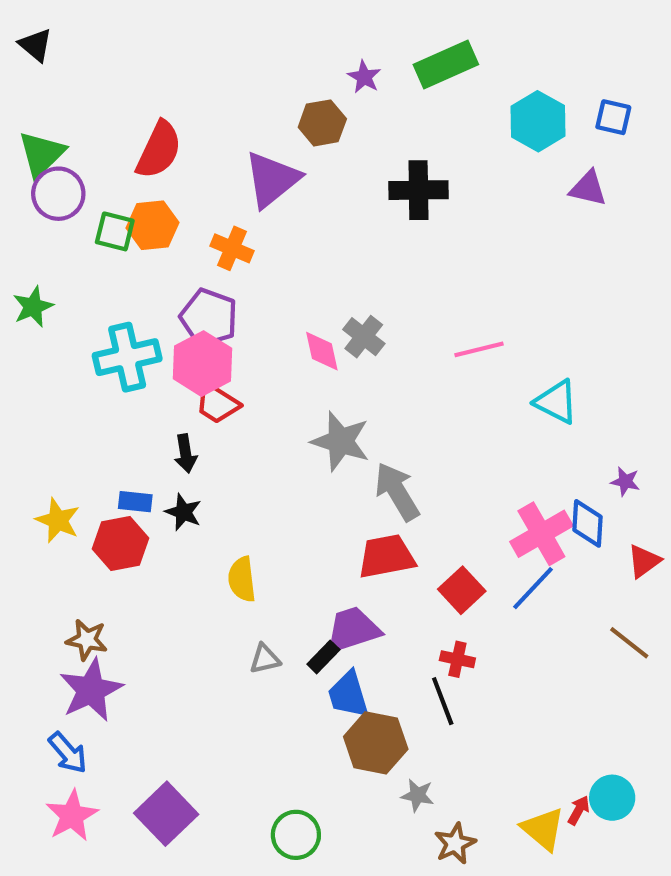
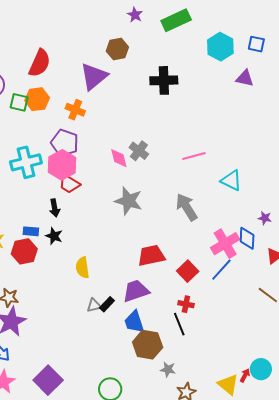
purple star: (364, 77) -> (135, 15), moved
gray arrow: (397, 492) -> (187, 207), moved
black rectangle: (323, 657) -> (107, 304), moved

